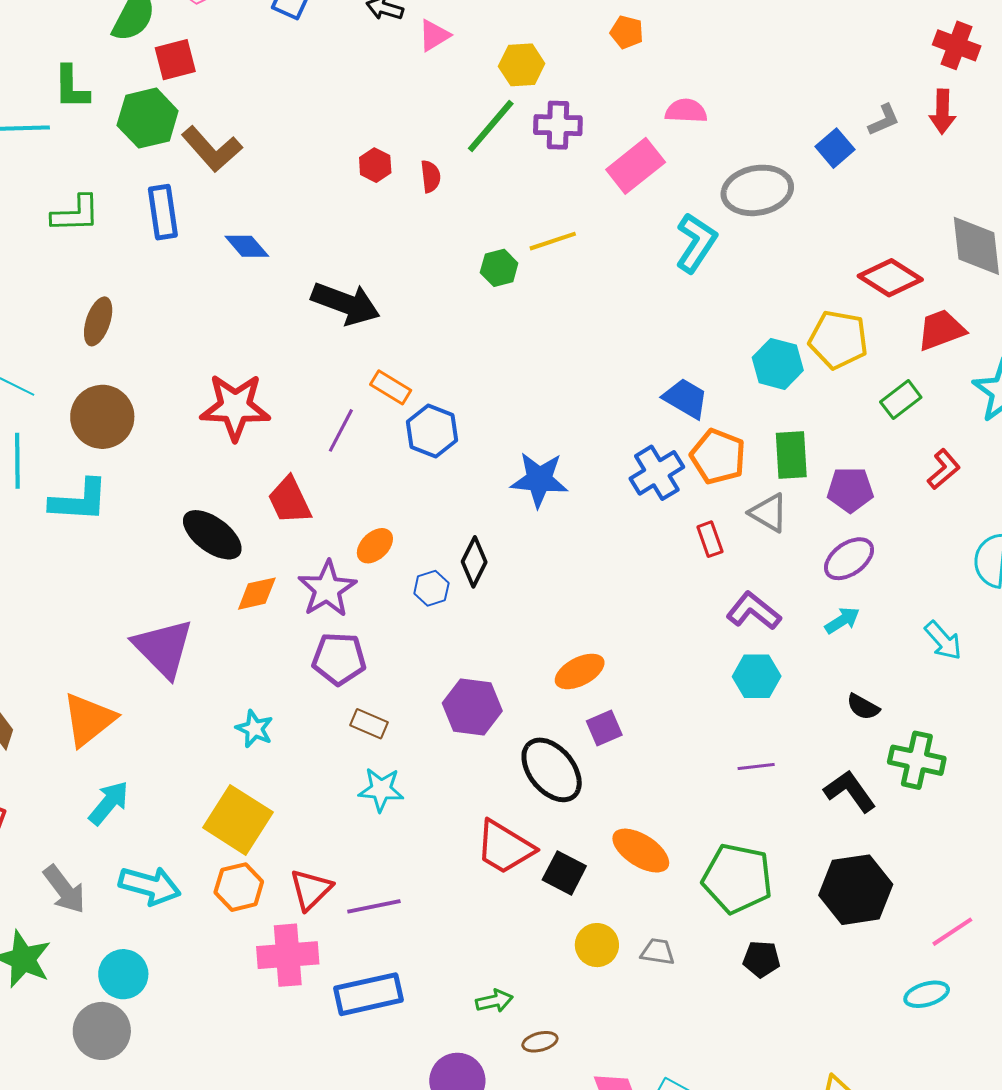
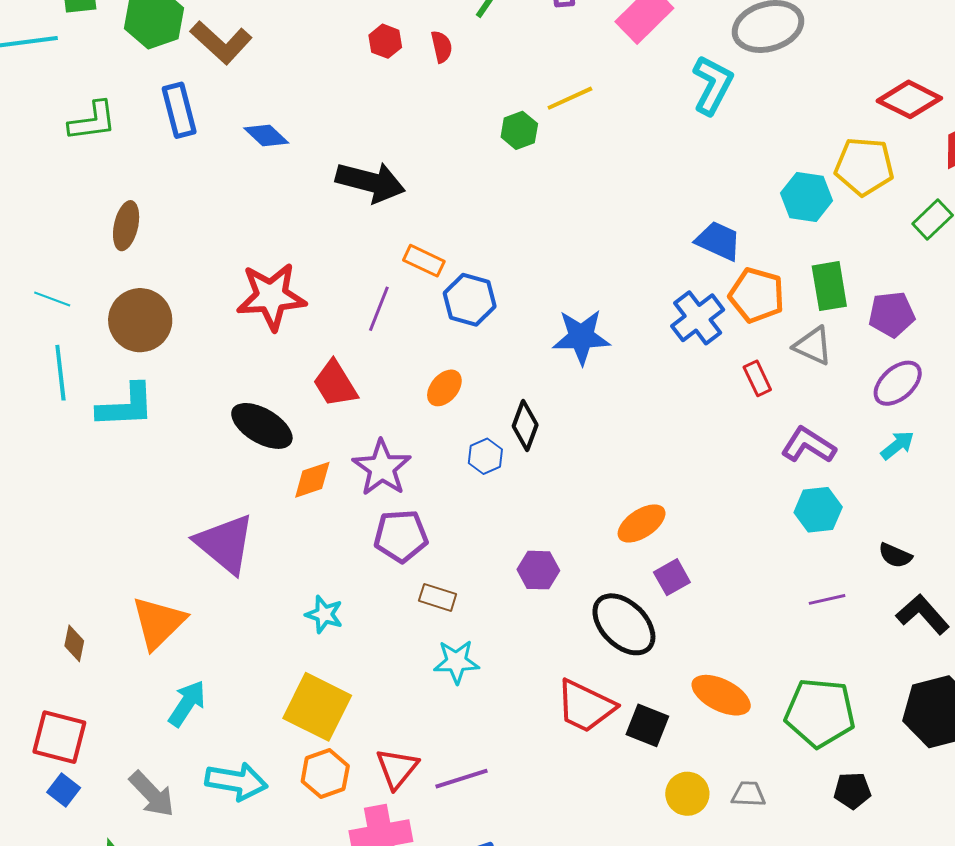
orange ellipse: (375, 546) -> (444, 388), moved
purple hexagon: (472, 707) -> (538, 570), size x0.7
black semicircle: (863, 707) -> (895, 555), moved

